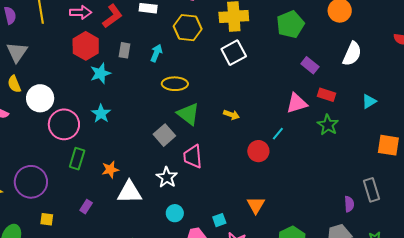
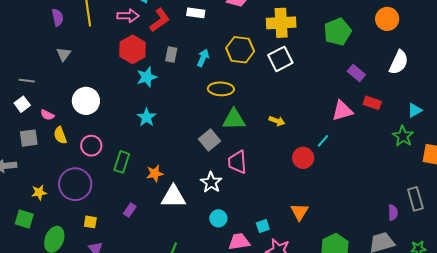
yellow hexagon: (188, 28) -> (240, 50), moved
gray triangle: (17, 52) -> (64, 54), size x0.7
yellow semicircle: (14, 84) -> (60, 135), moved
green triangle: (188, 114) -> (234, 119), turned -40
pink circle: (64, 124) -> (91, 146), moved, size x0.7
green star: (328, 125) -> (403, 136), moved

